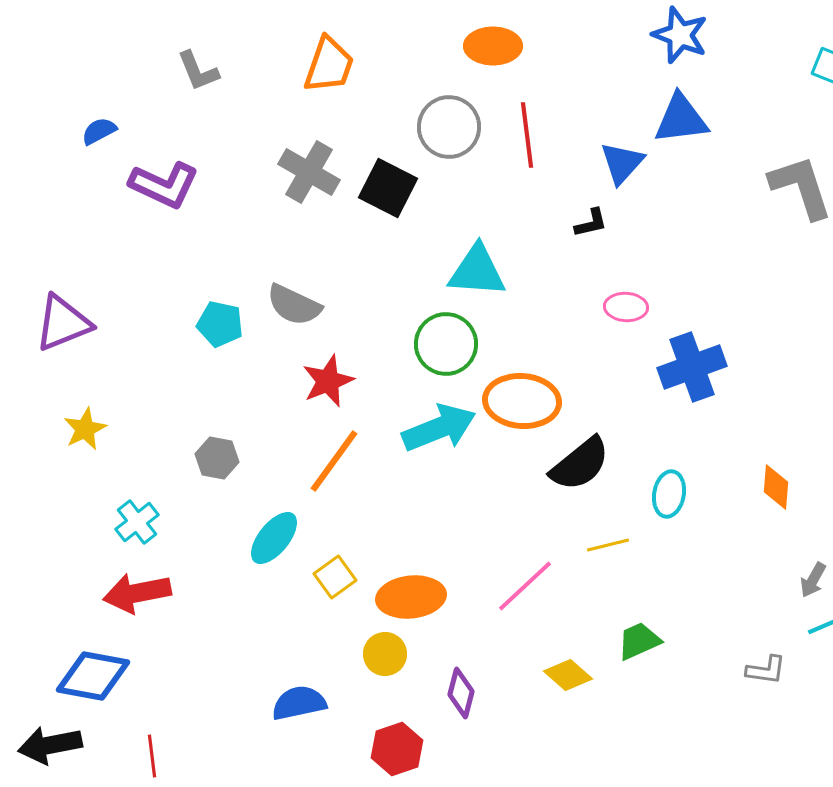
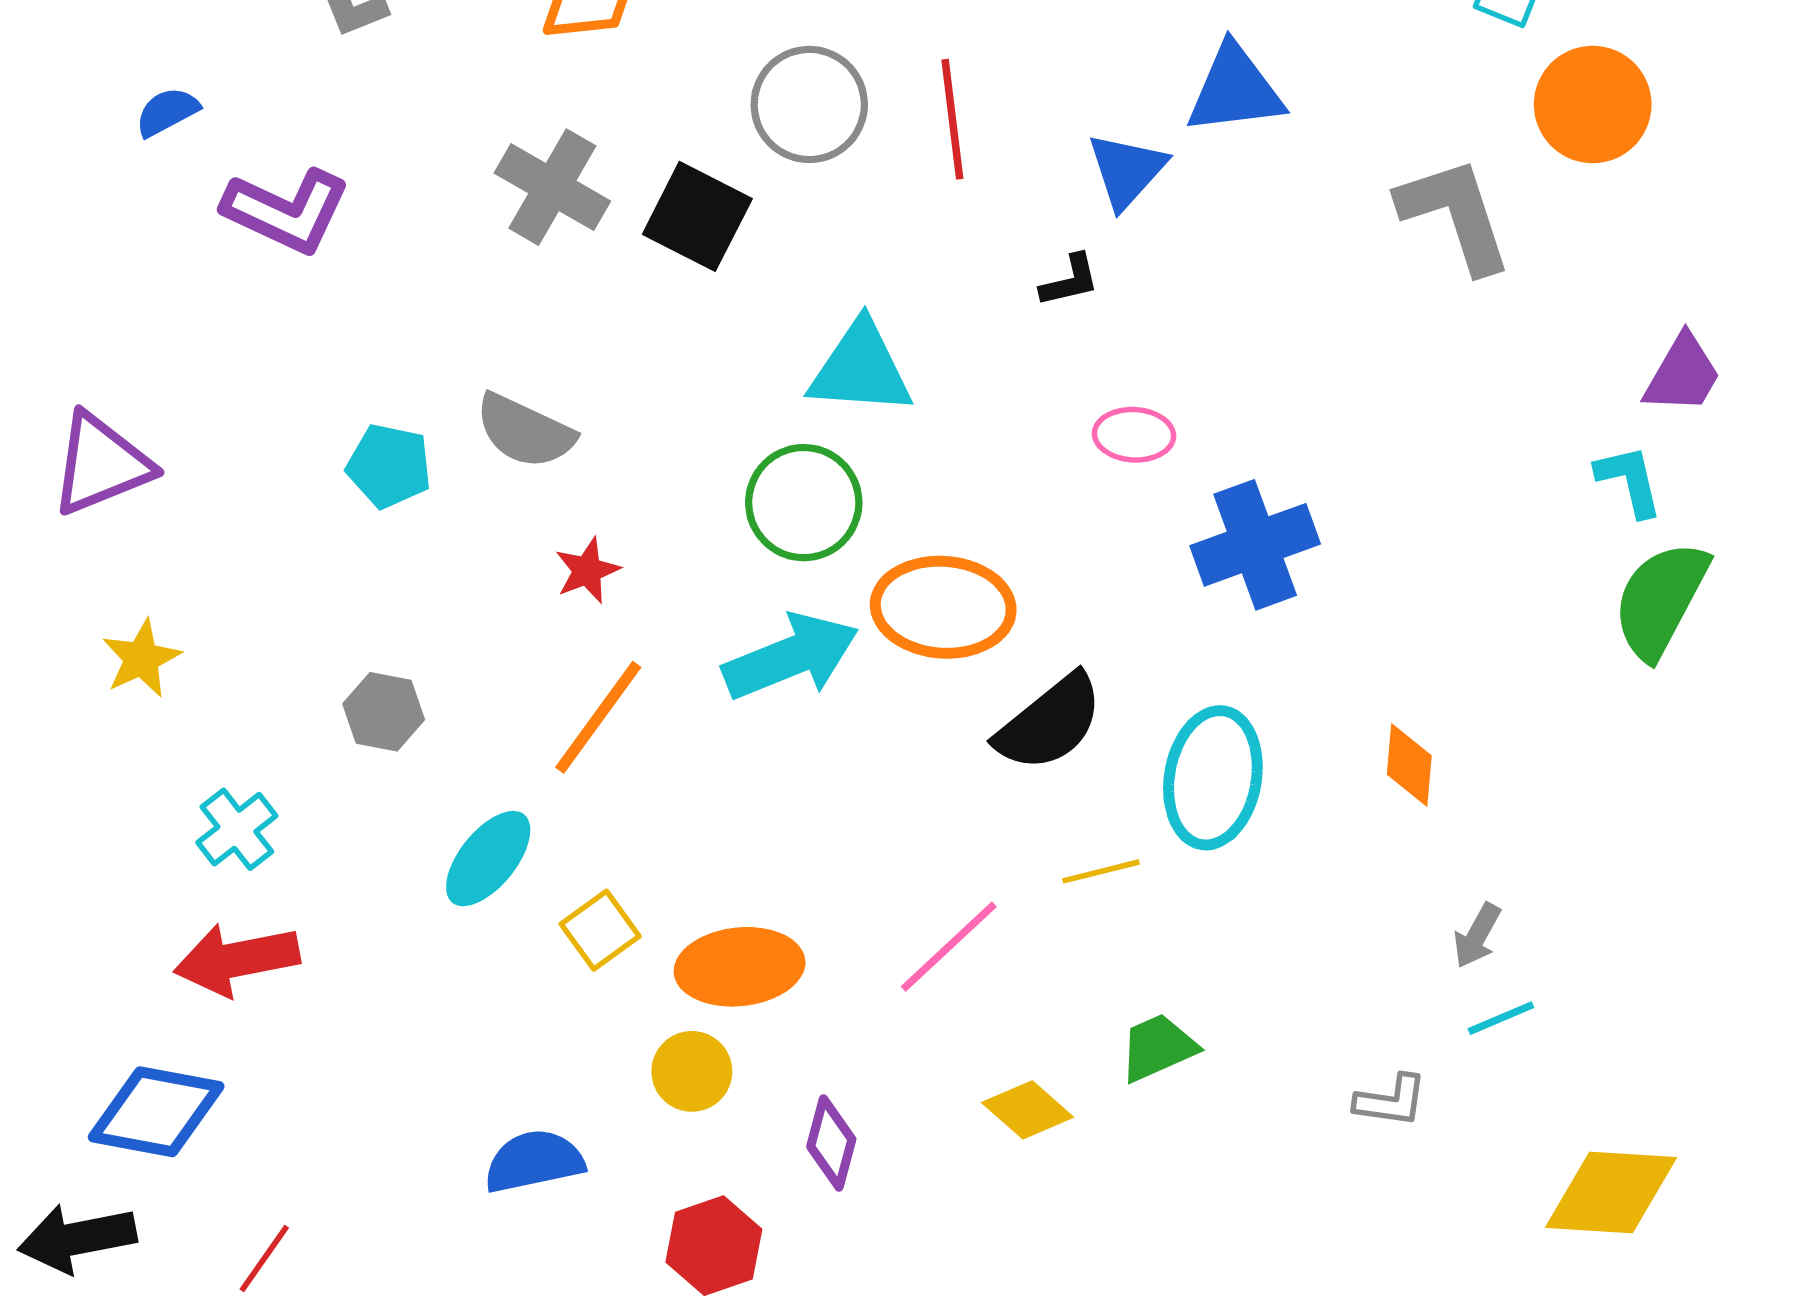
red star: (328, 381) -> (587, 571), size x0.7
cyan ellipse: (669, 494) -> (1213, 778), size x1.6
red line: (152, 756) -> (264, 1259), turned 42

